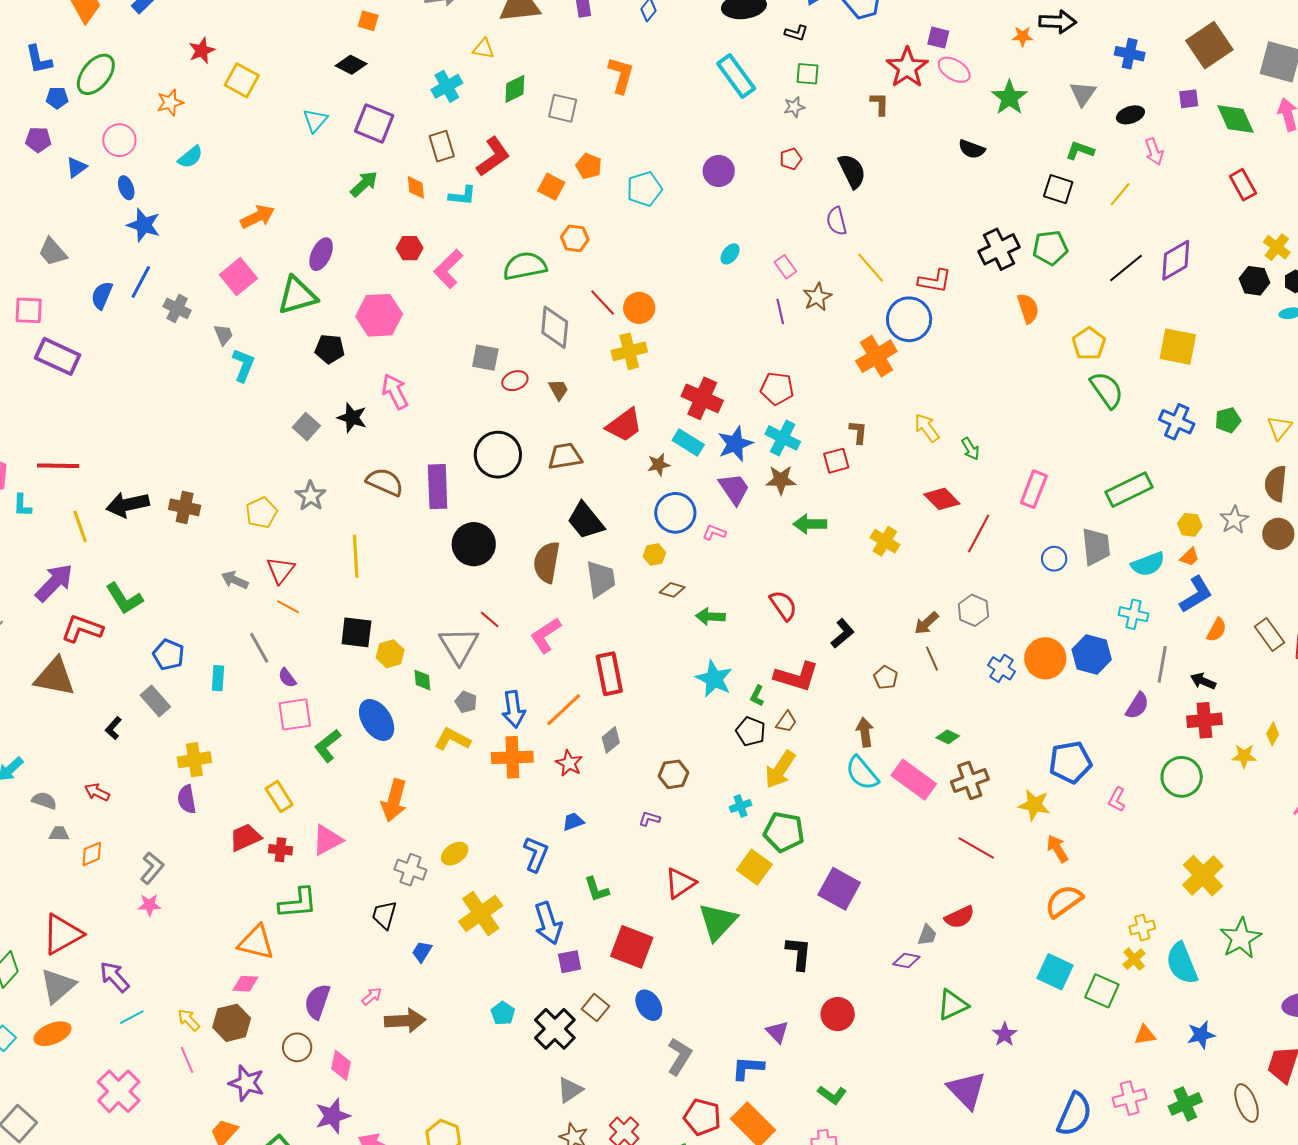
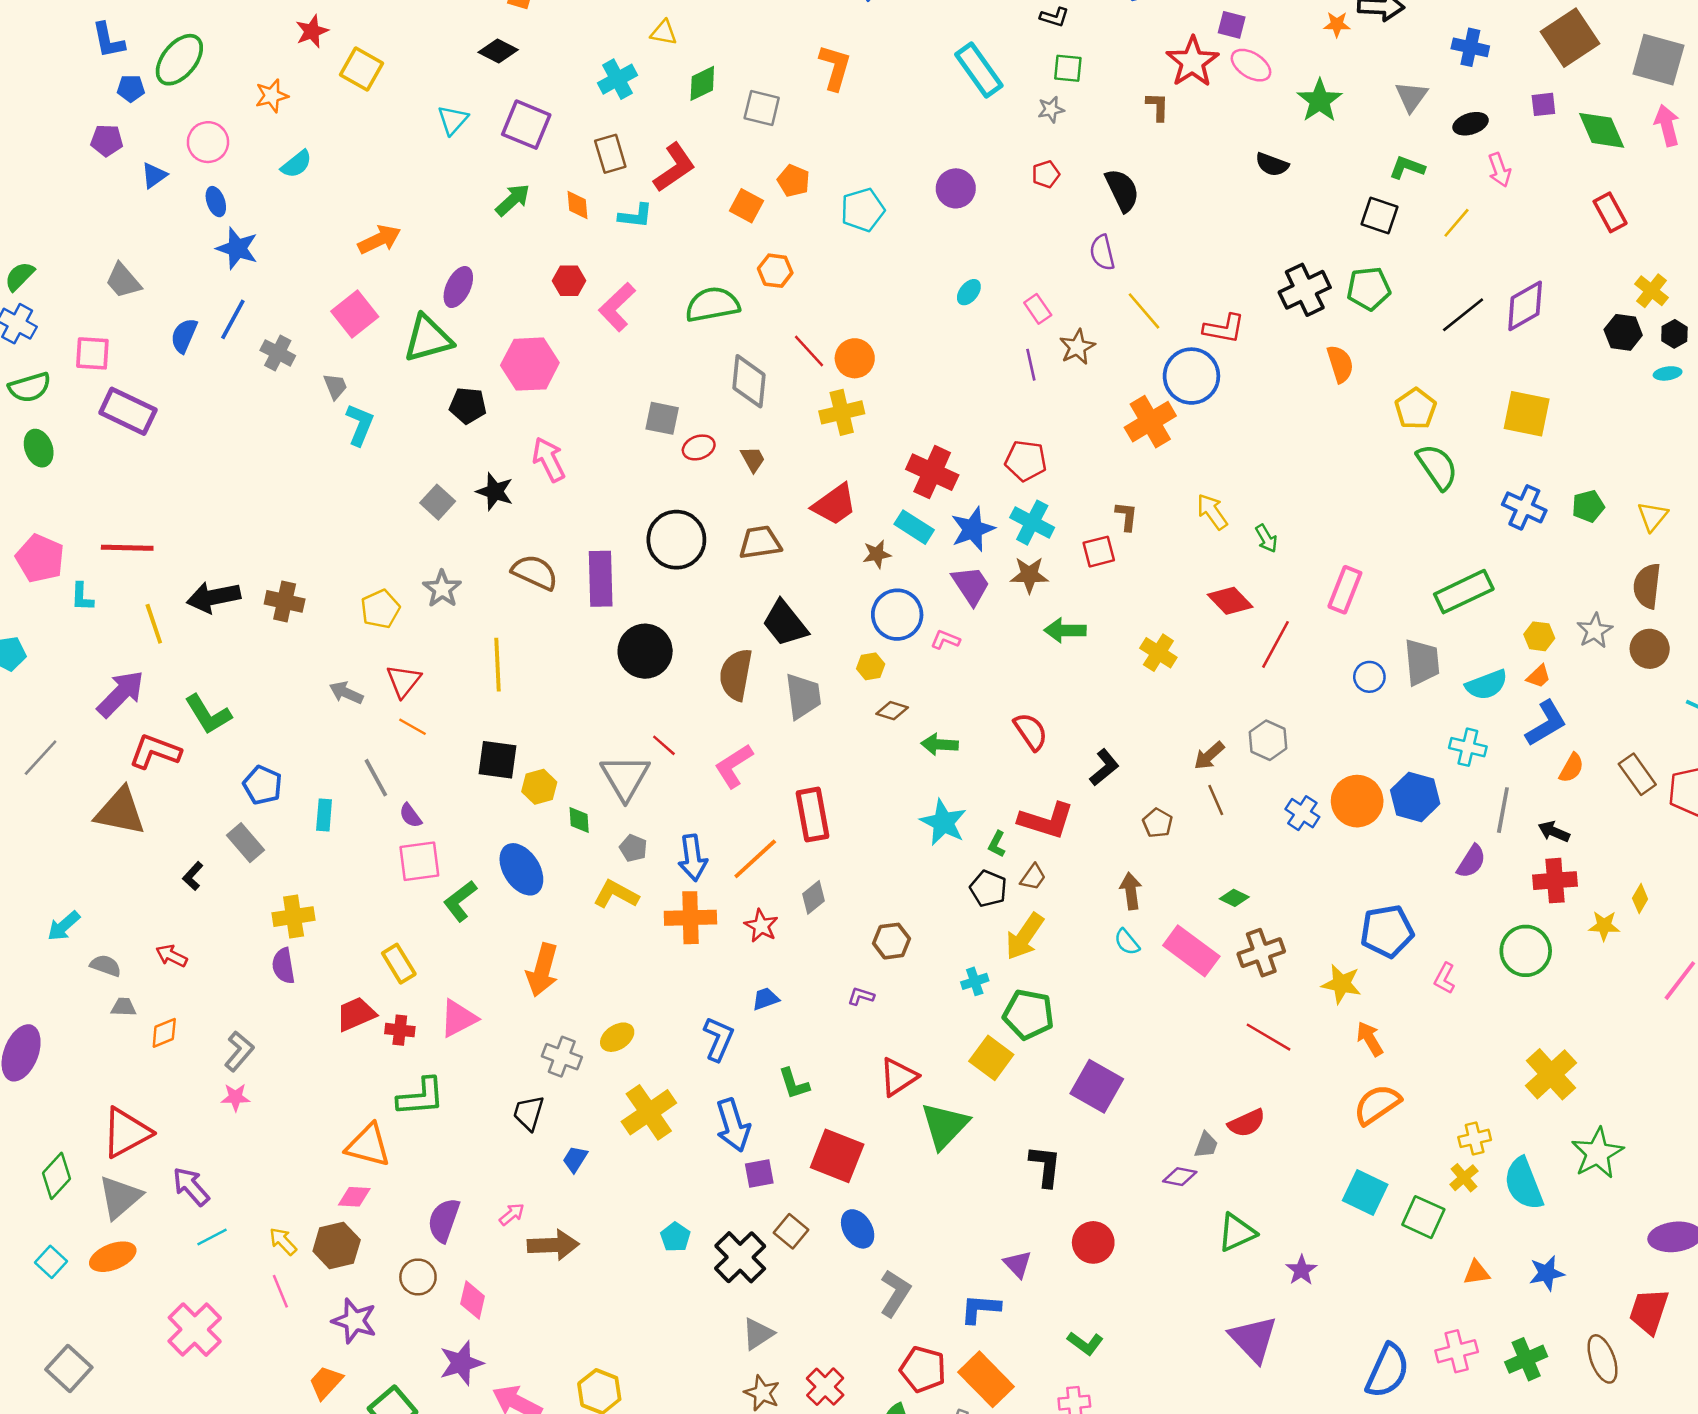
cyan semicircle: (862, 773) -> (1127, 942), size x0.6

